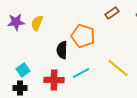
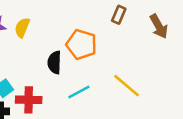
brown rectangle: (112, 13) -> (119, 15), turned -32
red cross: (54, 80) -> (29, 100), moved

